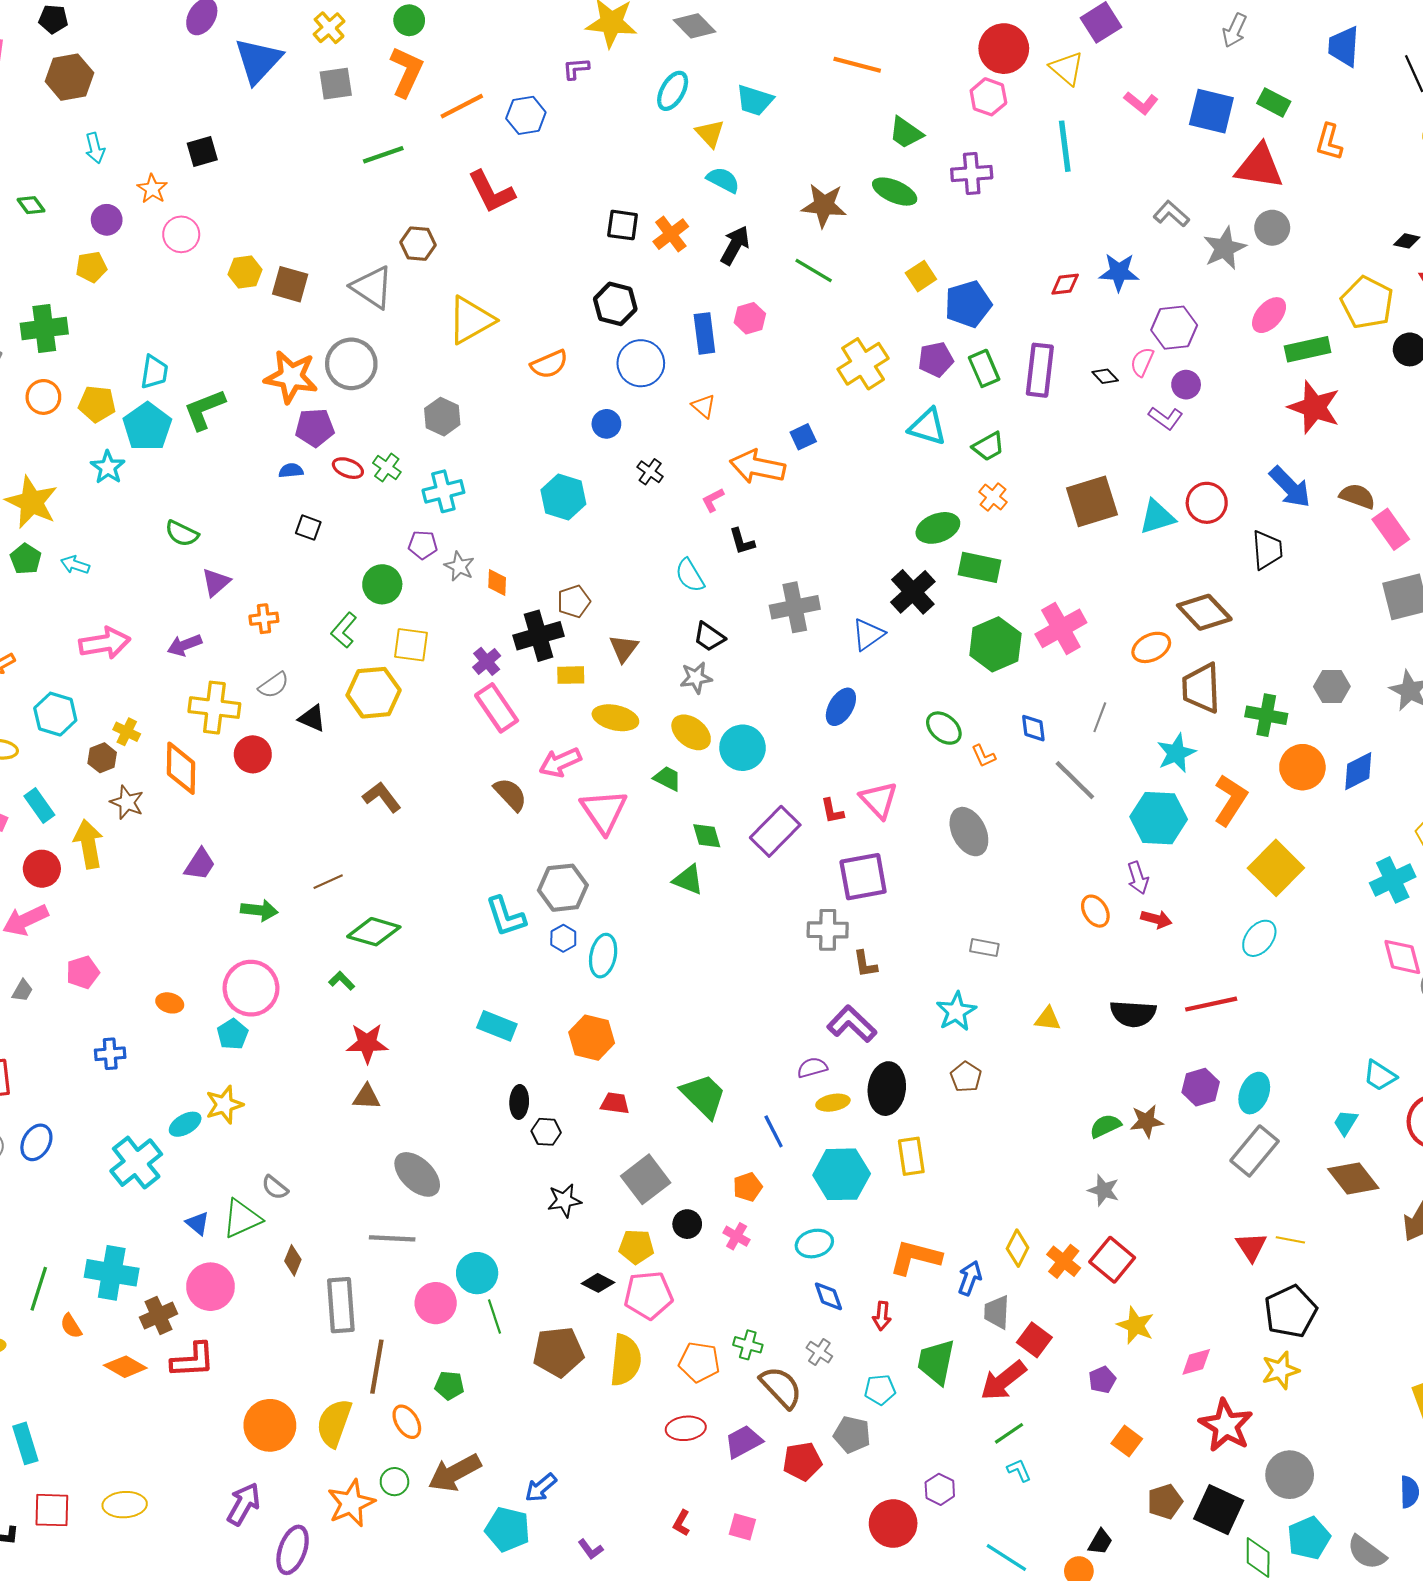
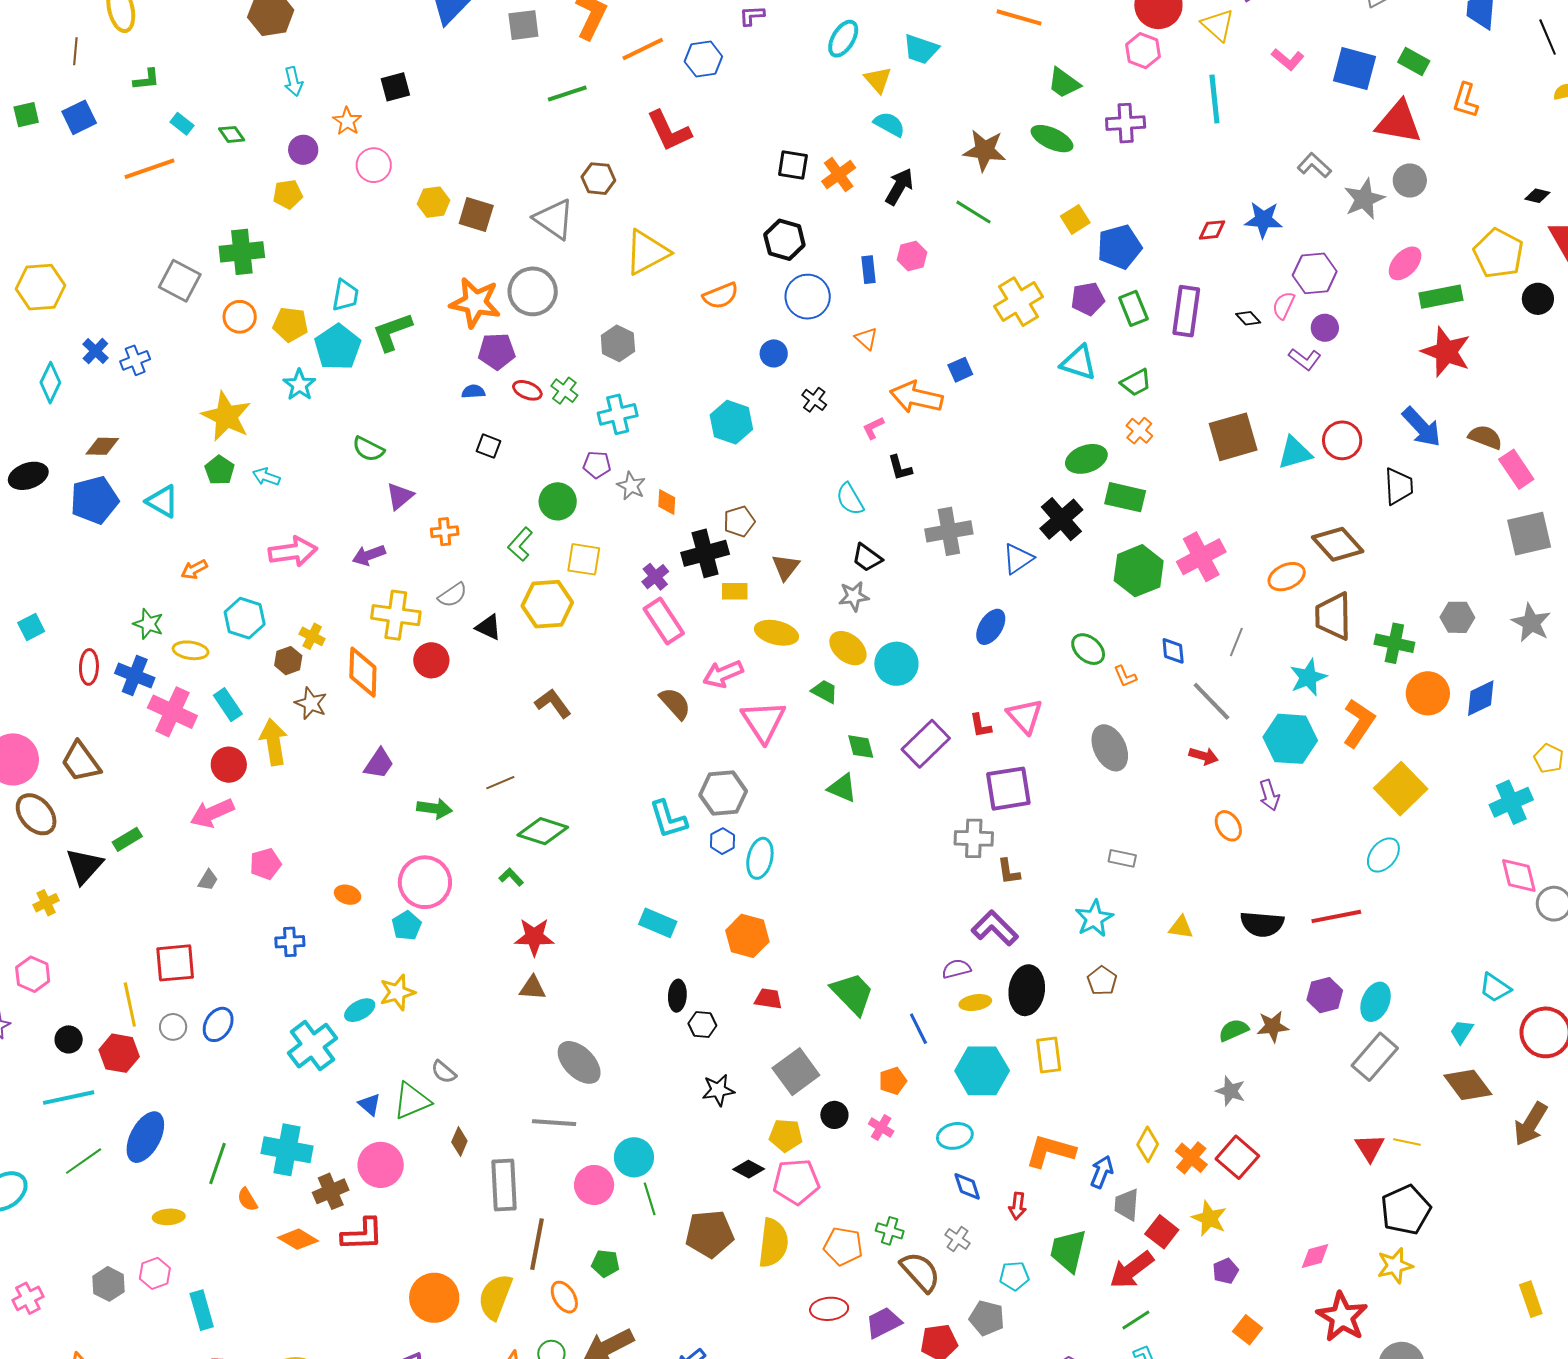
blue rectangle: (704, 333) -> (869, 270), size x0.7
red arrow: (1156, 919) -> (1204, 756), moved
yellow star: (1136, 1325) -> (1209, 1218), moved

